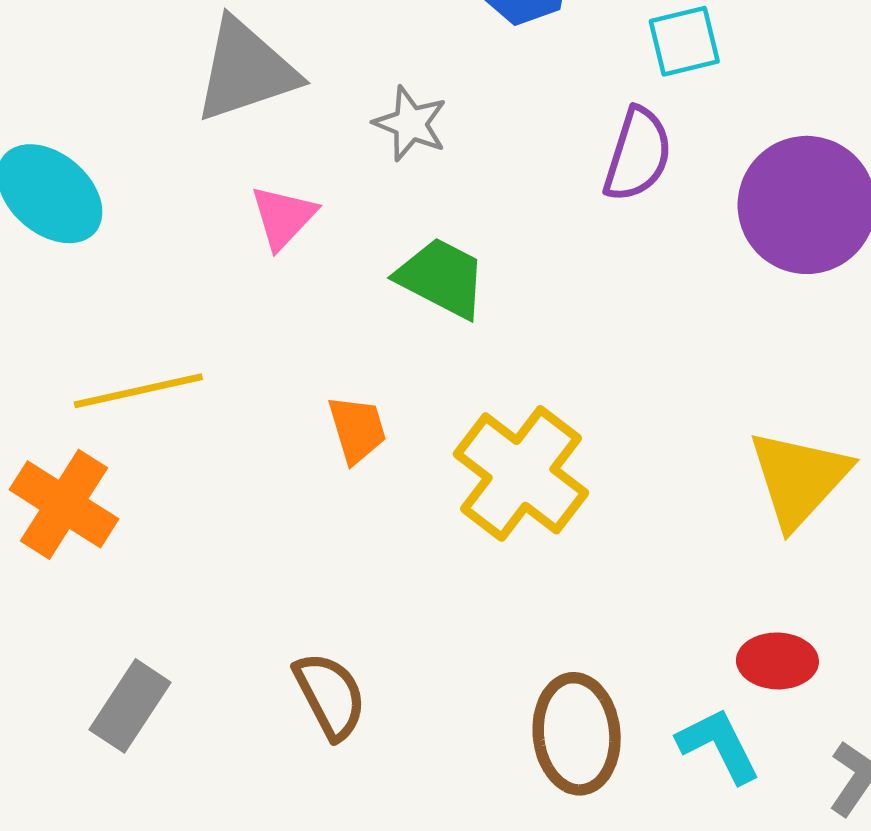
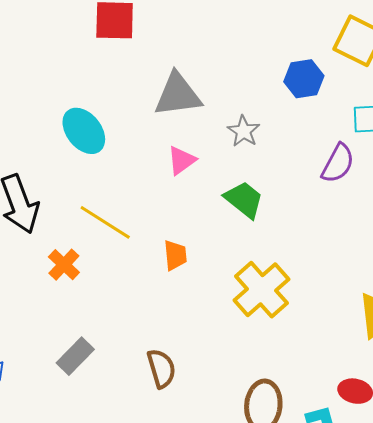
yellow line: (138, 391) -> (105, 222), turned 34
orange trapezoid: (357, 429) -> (175, 255), moved
orange cross: (64, 504) -> (64, 265), size x0.7

